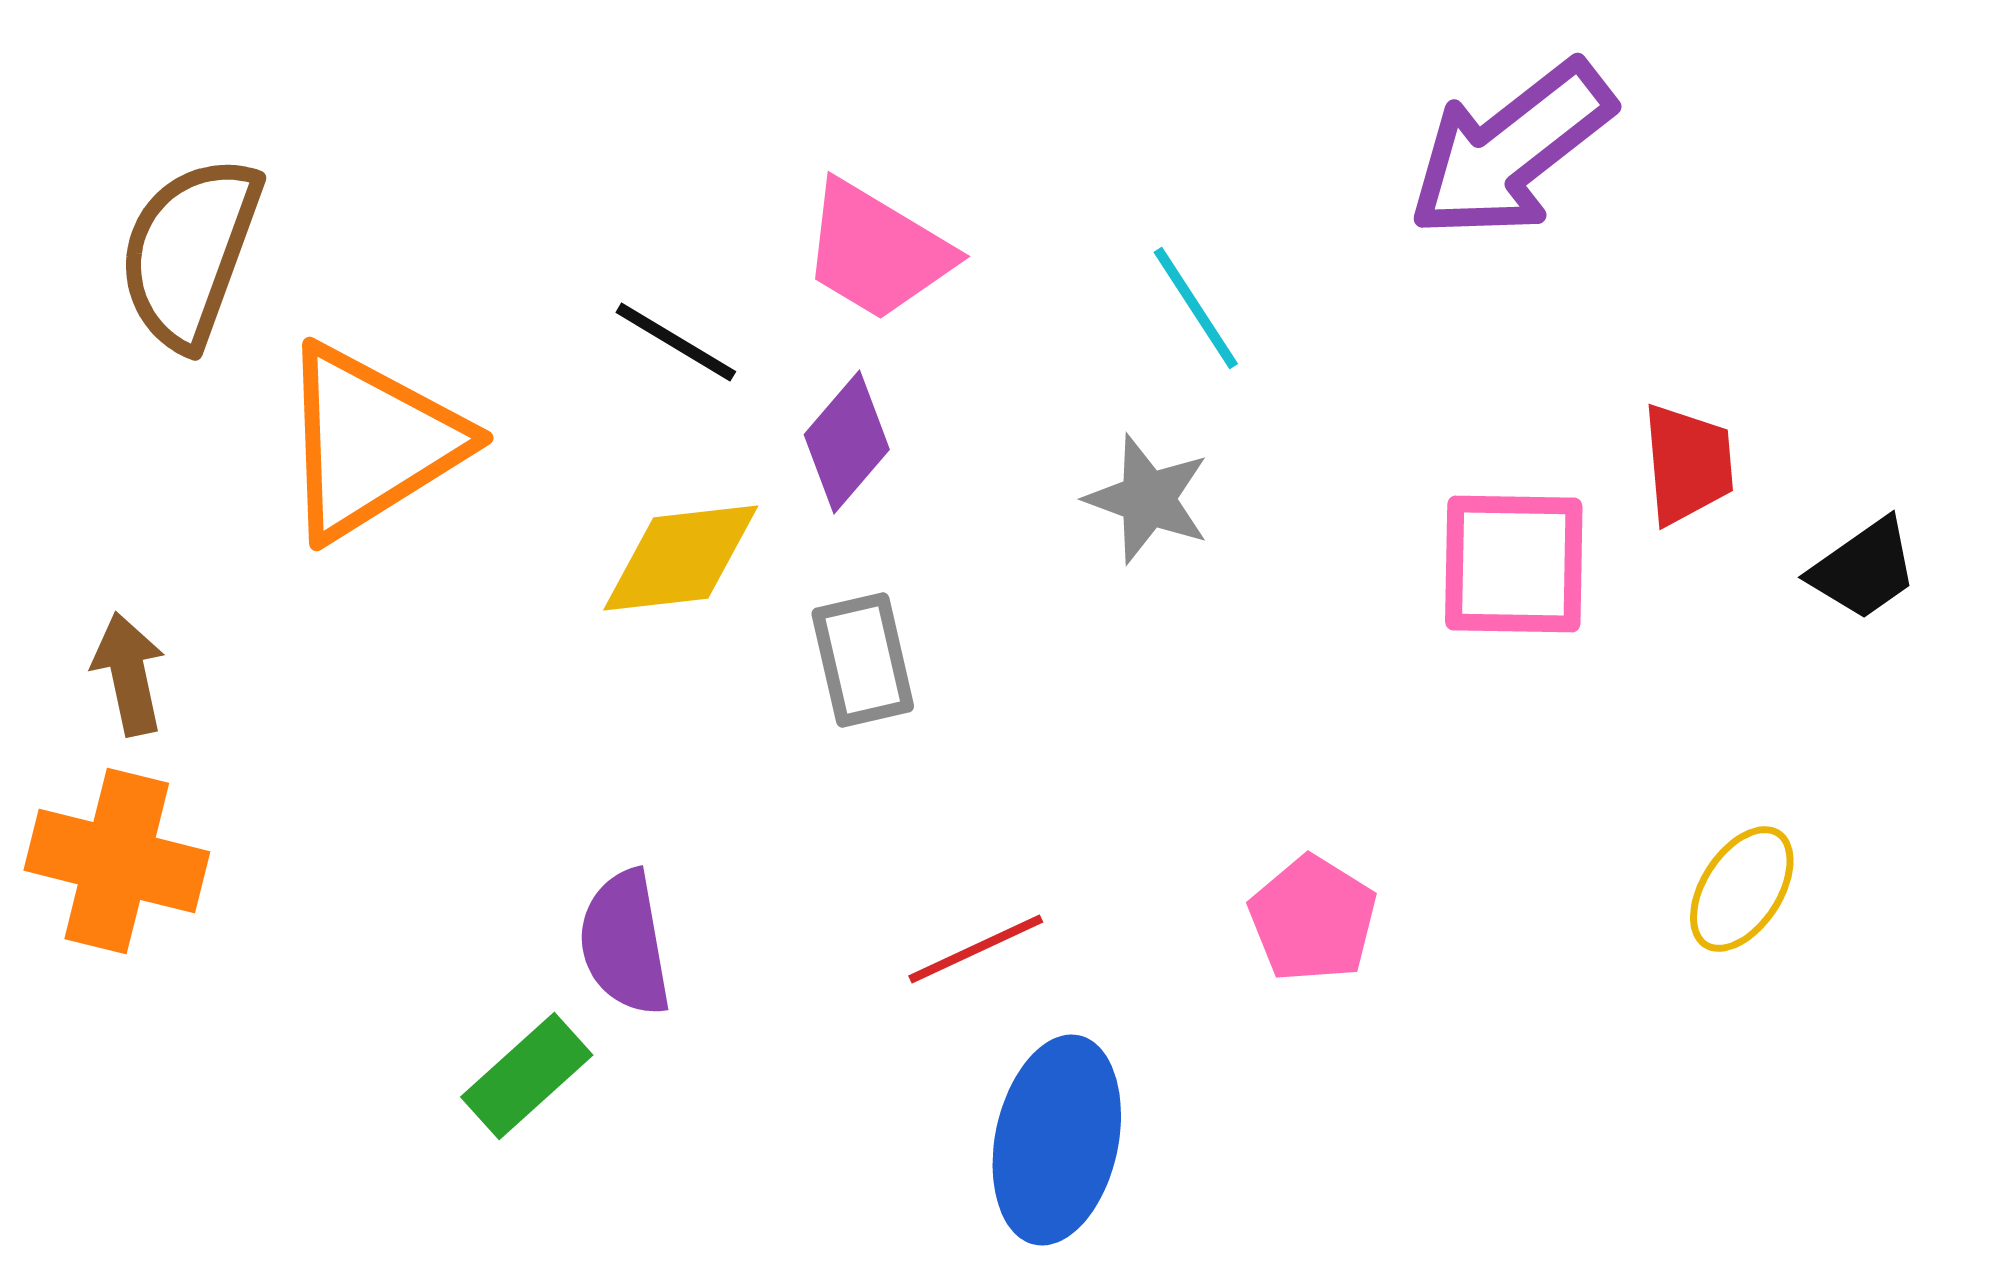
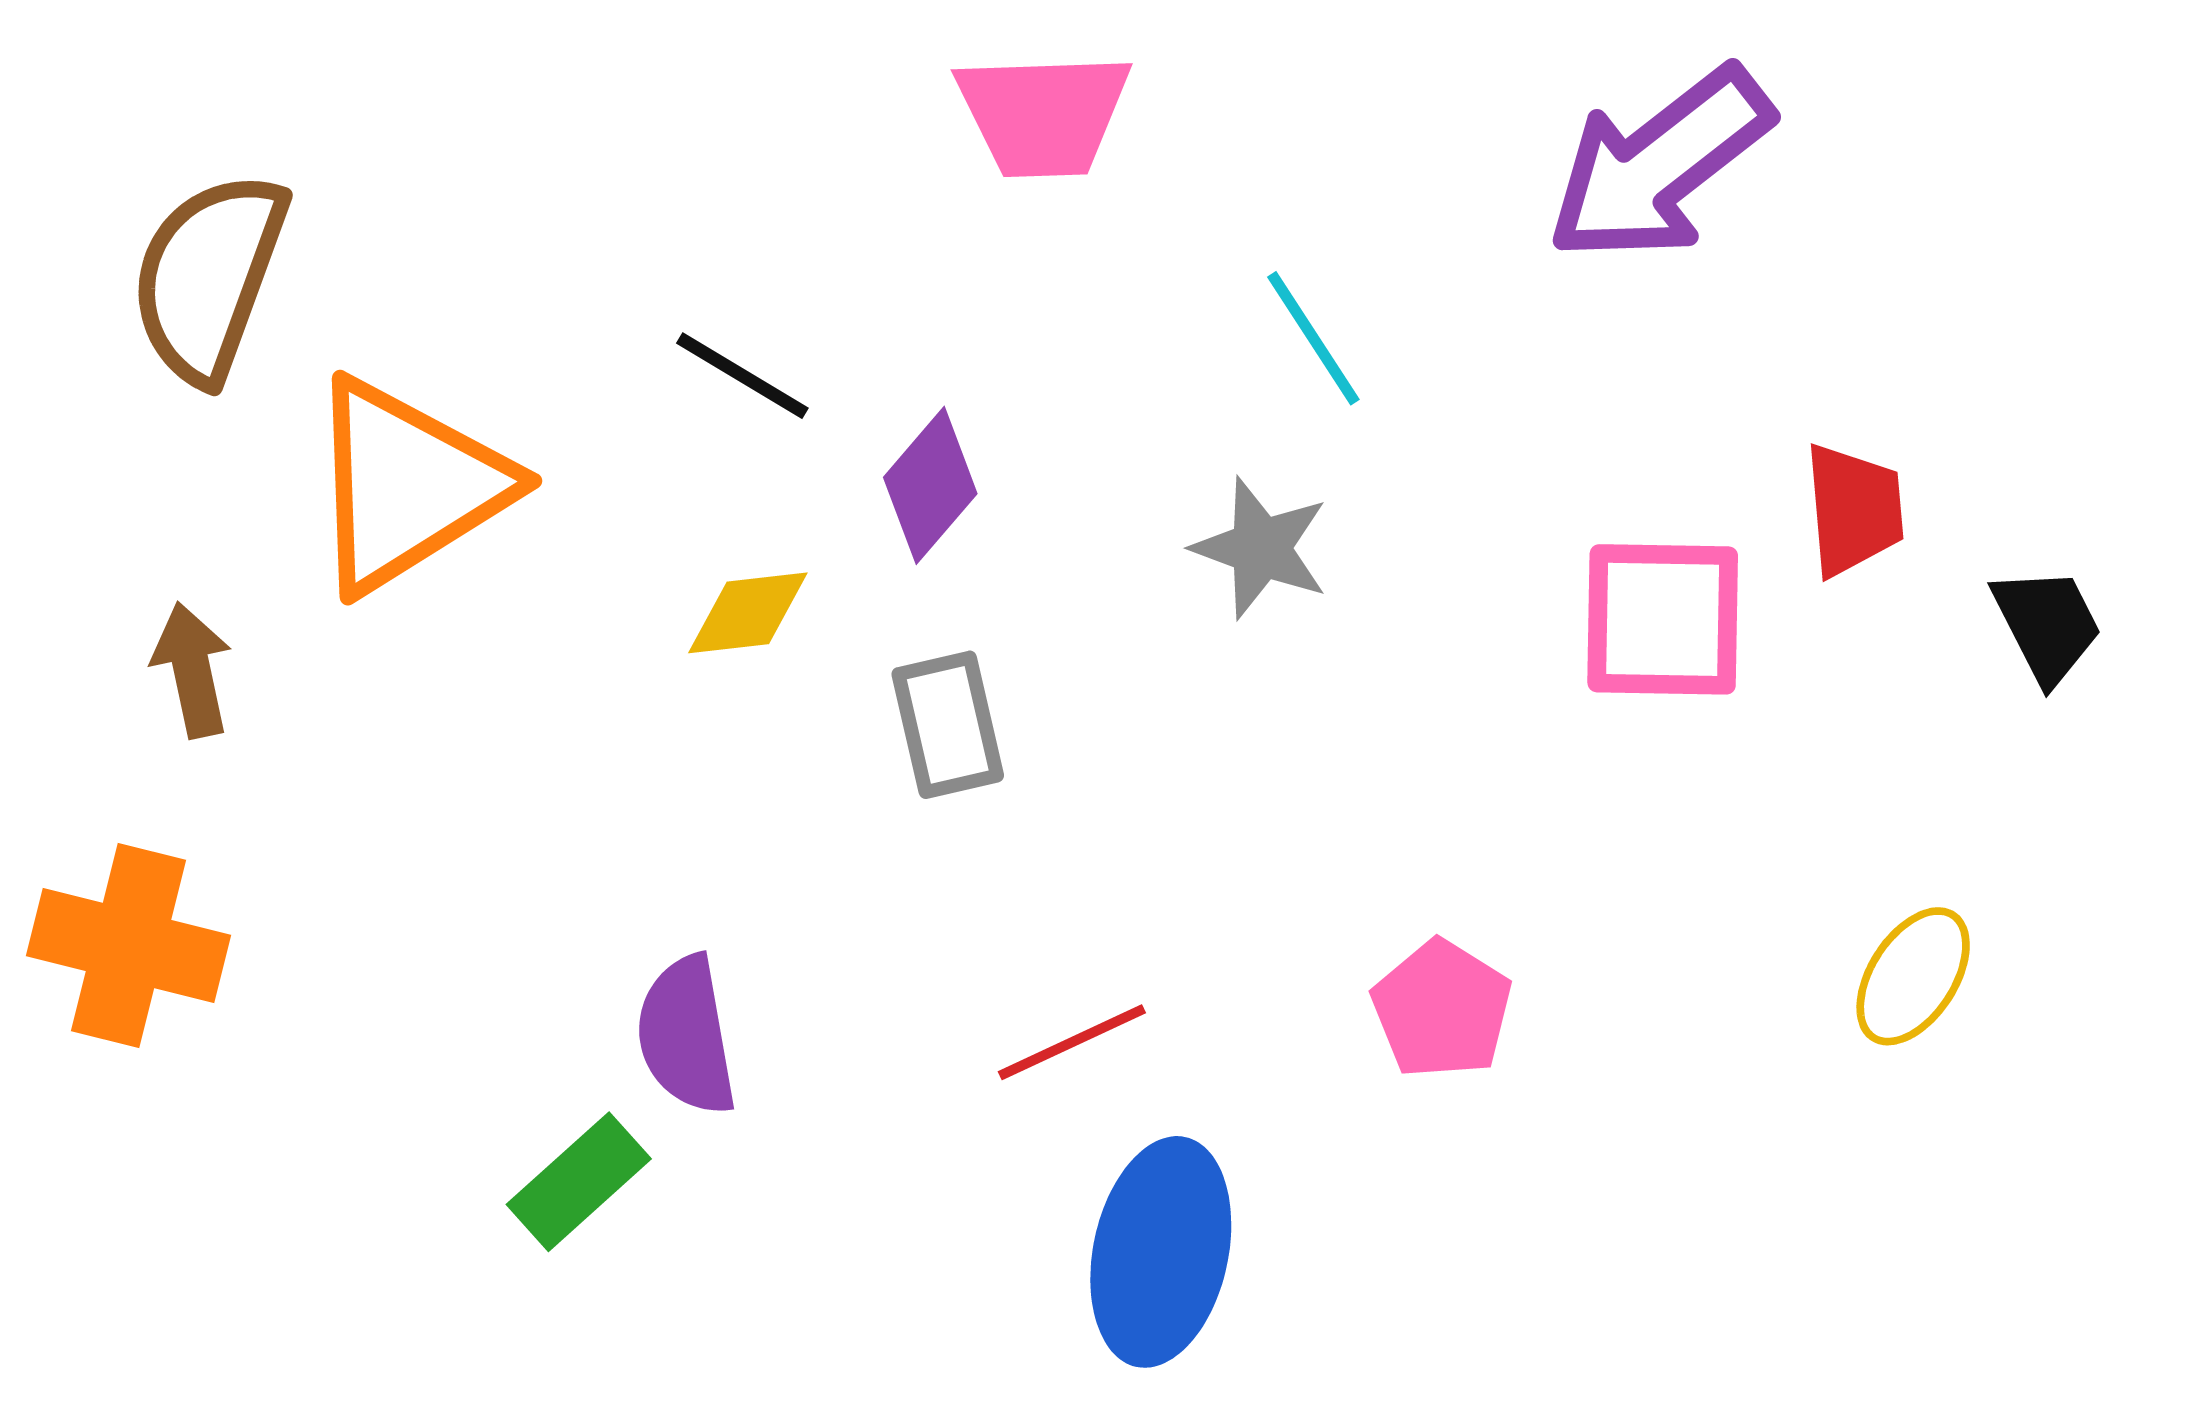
pink trapezoid: (877, 251) -> (1043, 114), moved, turned -33
yellow diamond: (681, 558) -> (748, 613), size x0.7
black trapezoid: (1864, 569) -> (2047, 625), turned -82
brown arrow: (129, 674) -> (192, 670), moved

